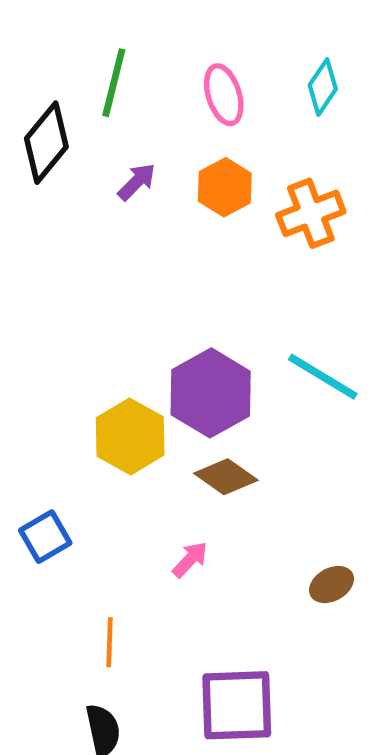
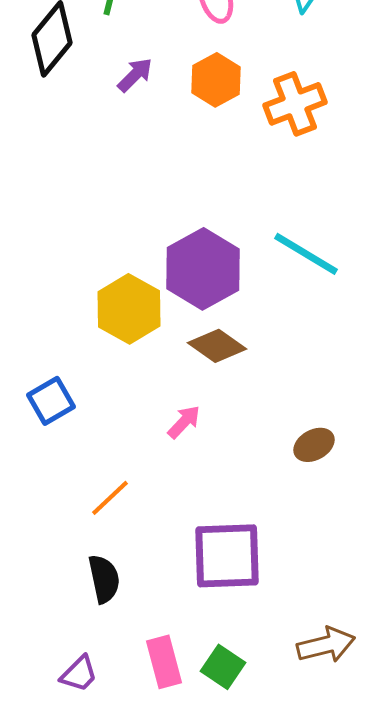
orange line: (109, 642) -> (110, 498), turned 45

